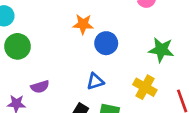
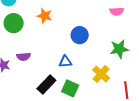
orange star: (83, 24) -> (45, 16), moved
green star: (161, 50) -> (119, 49), turned -30

